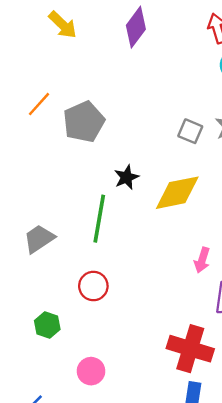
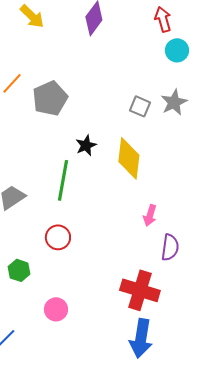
yellow diamond: (177, 193) -> (129, 158), turned -72

